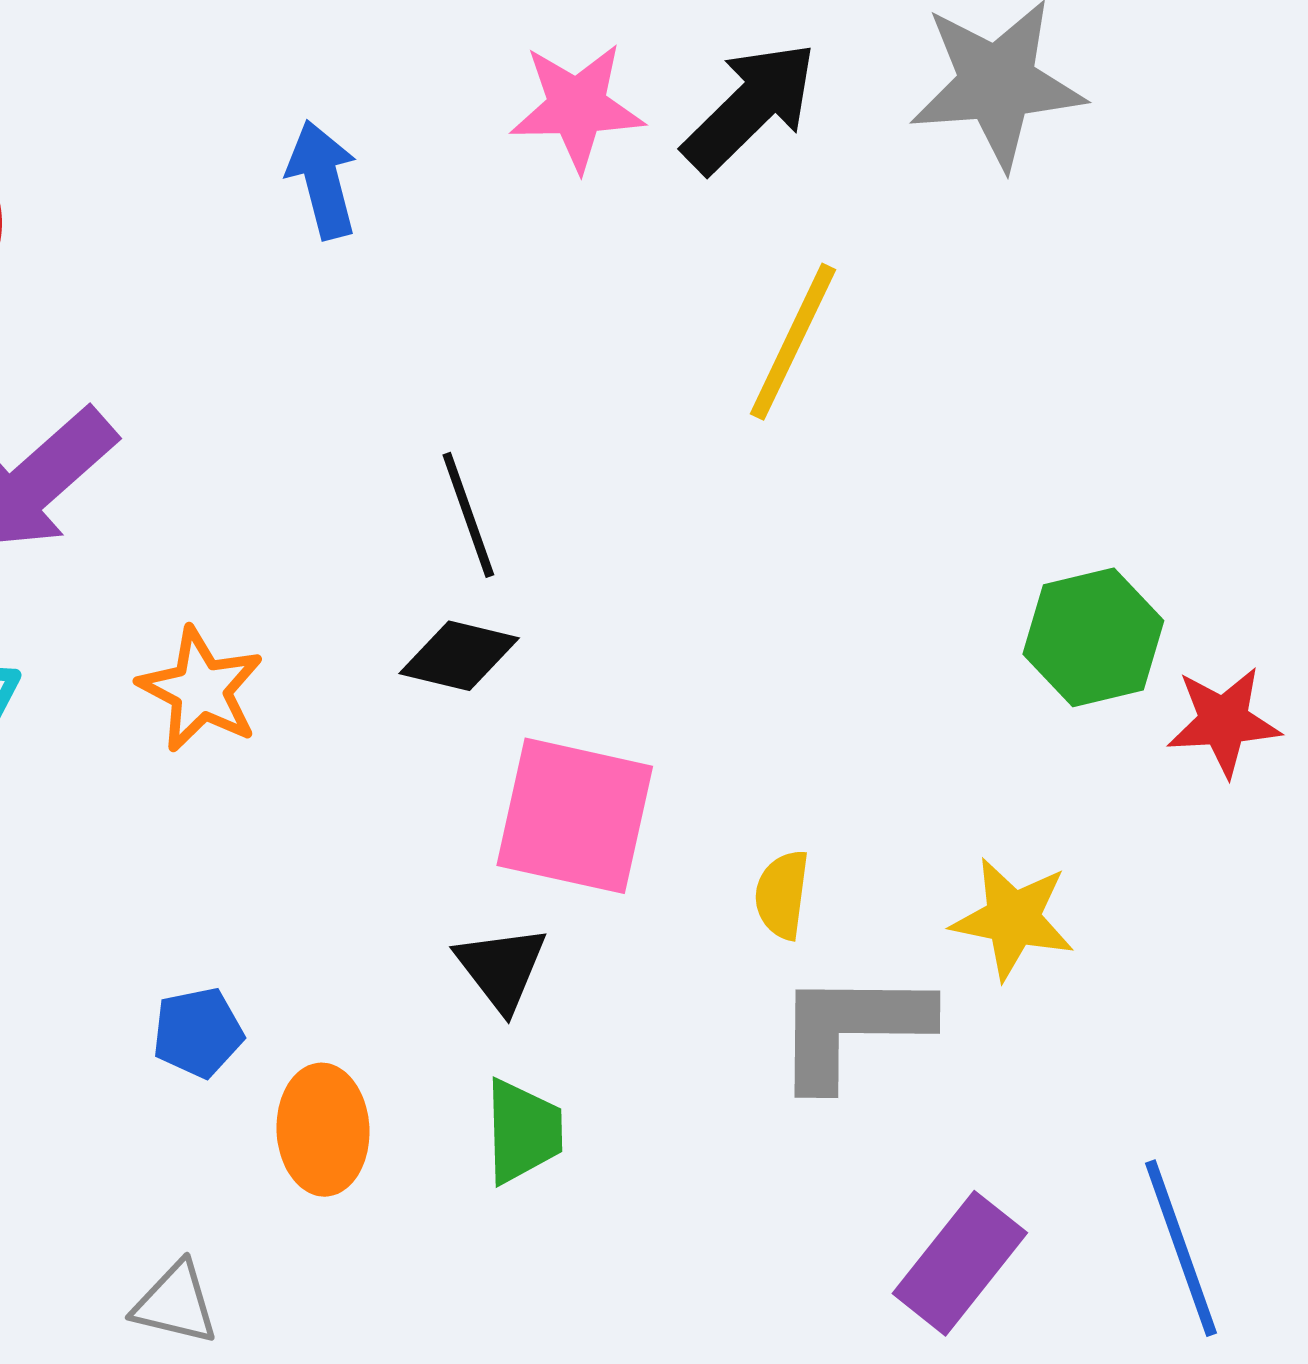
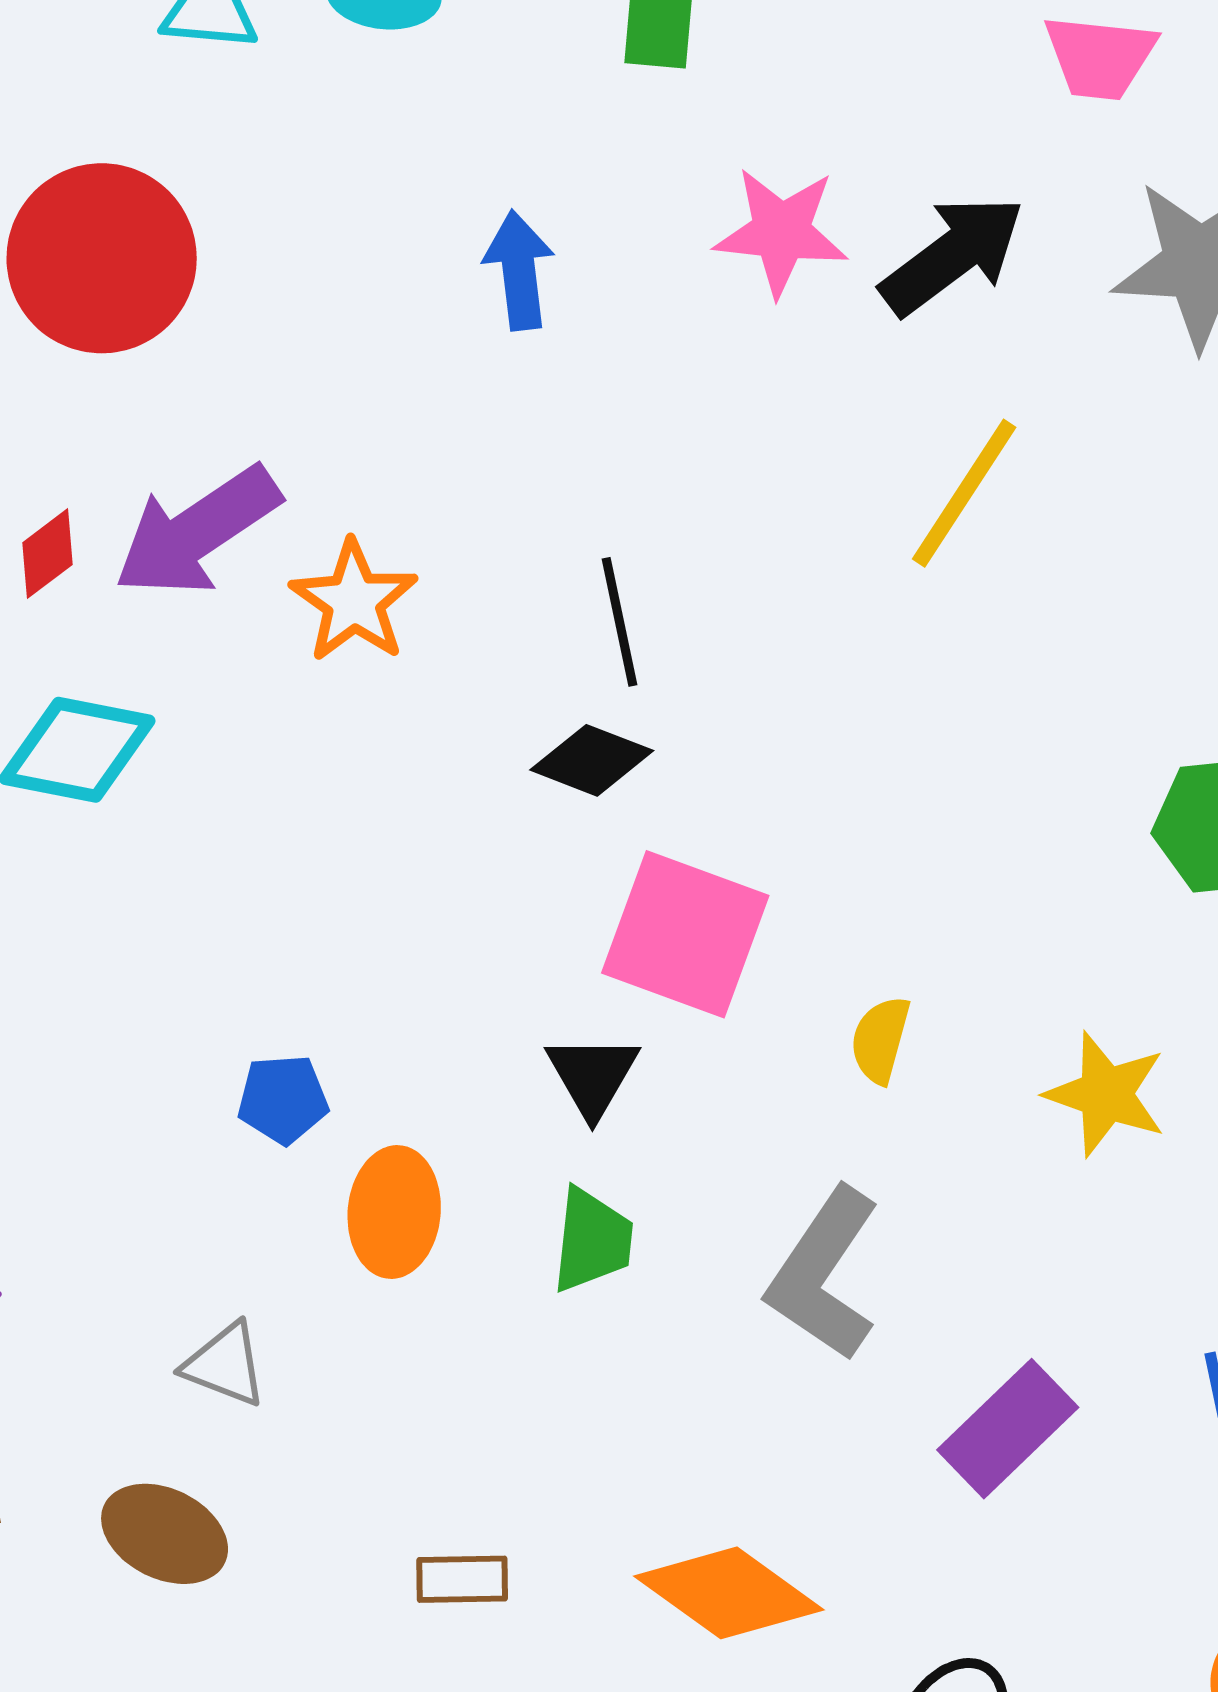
orange star: (201, 690) -> (354, 601), moved
gray L-shape: (852, 1028) -> (824, 1274), moved, turned -64

